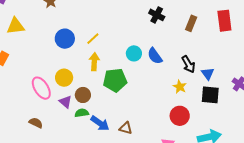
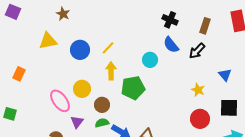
yellow triangle: (16, 26) -> (48, 41), moved
blue semicircle: (155, 56) -> (171, 45), moved
black arrow: (188, 64) -> (197, 51), moved, turned 78
black square: (210, 95) -> (229, 108), moved
purple triangle: (65, 102) -> (77, 122), moved, turned 32

